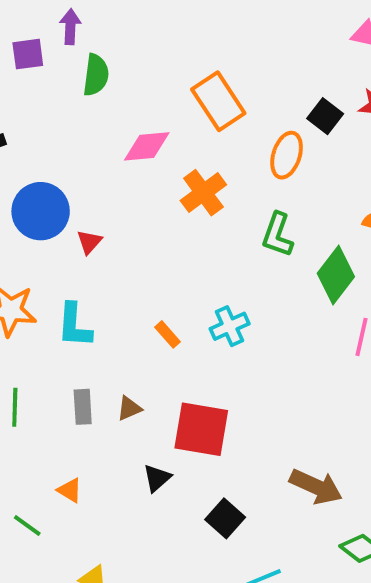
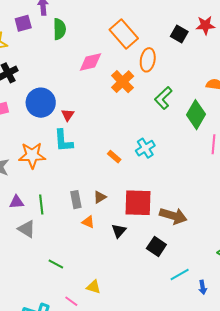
orange ellipse: (287, 155) -> (148, 60), moved
green L-shape: (277, 235) -> (163, 98), turned 35
cyan L-shape: (74, 325) -> (63, 141), moved
brown arrow: (316, 487) -> (173, 216), moved
orange triangle: (70, 490) -> (88, 222), moved

